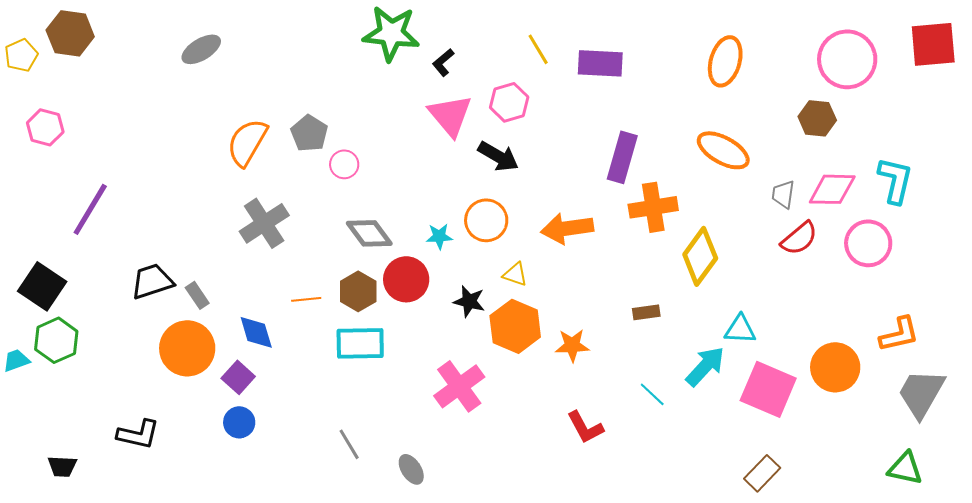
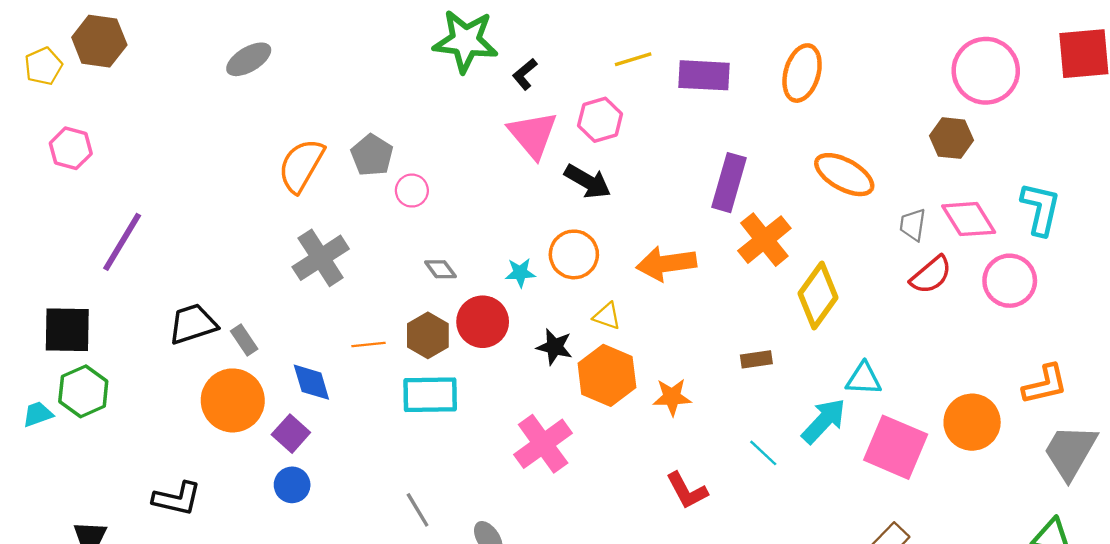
yellow line: (538, 49) -> (633, 59), turned -76
orange ellipse: (725, 61) -> (802, 73), moved
pink diamond: (832, 189) -> (969, 219), turned 57
orange cross: (653, 207) -> (764, 240), turned -30
gray diamond: (369, 233) -> (440, 269), size x0.6
black square: (42, 286) -> (67, 330), turned -33

